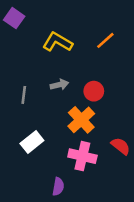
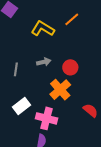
orange line: (105, 40) -> (72, 19), moved
pink cross: (82, 156) -> (47, 118), moved

